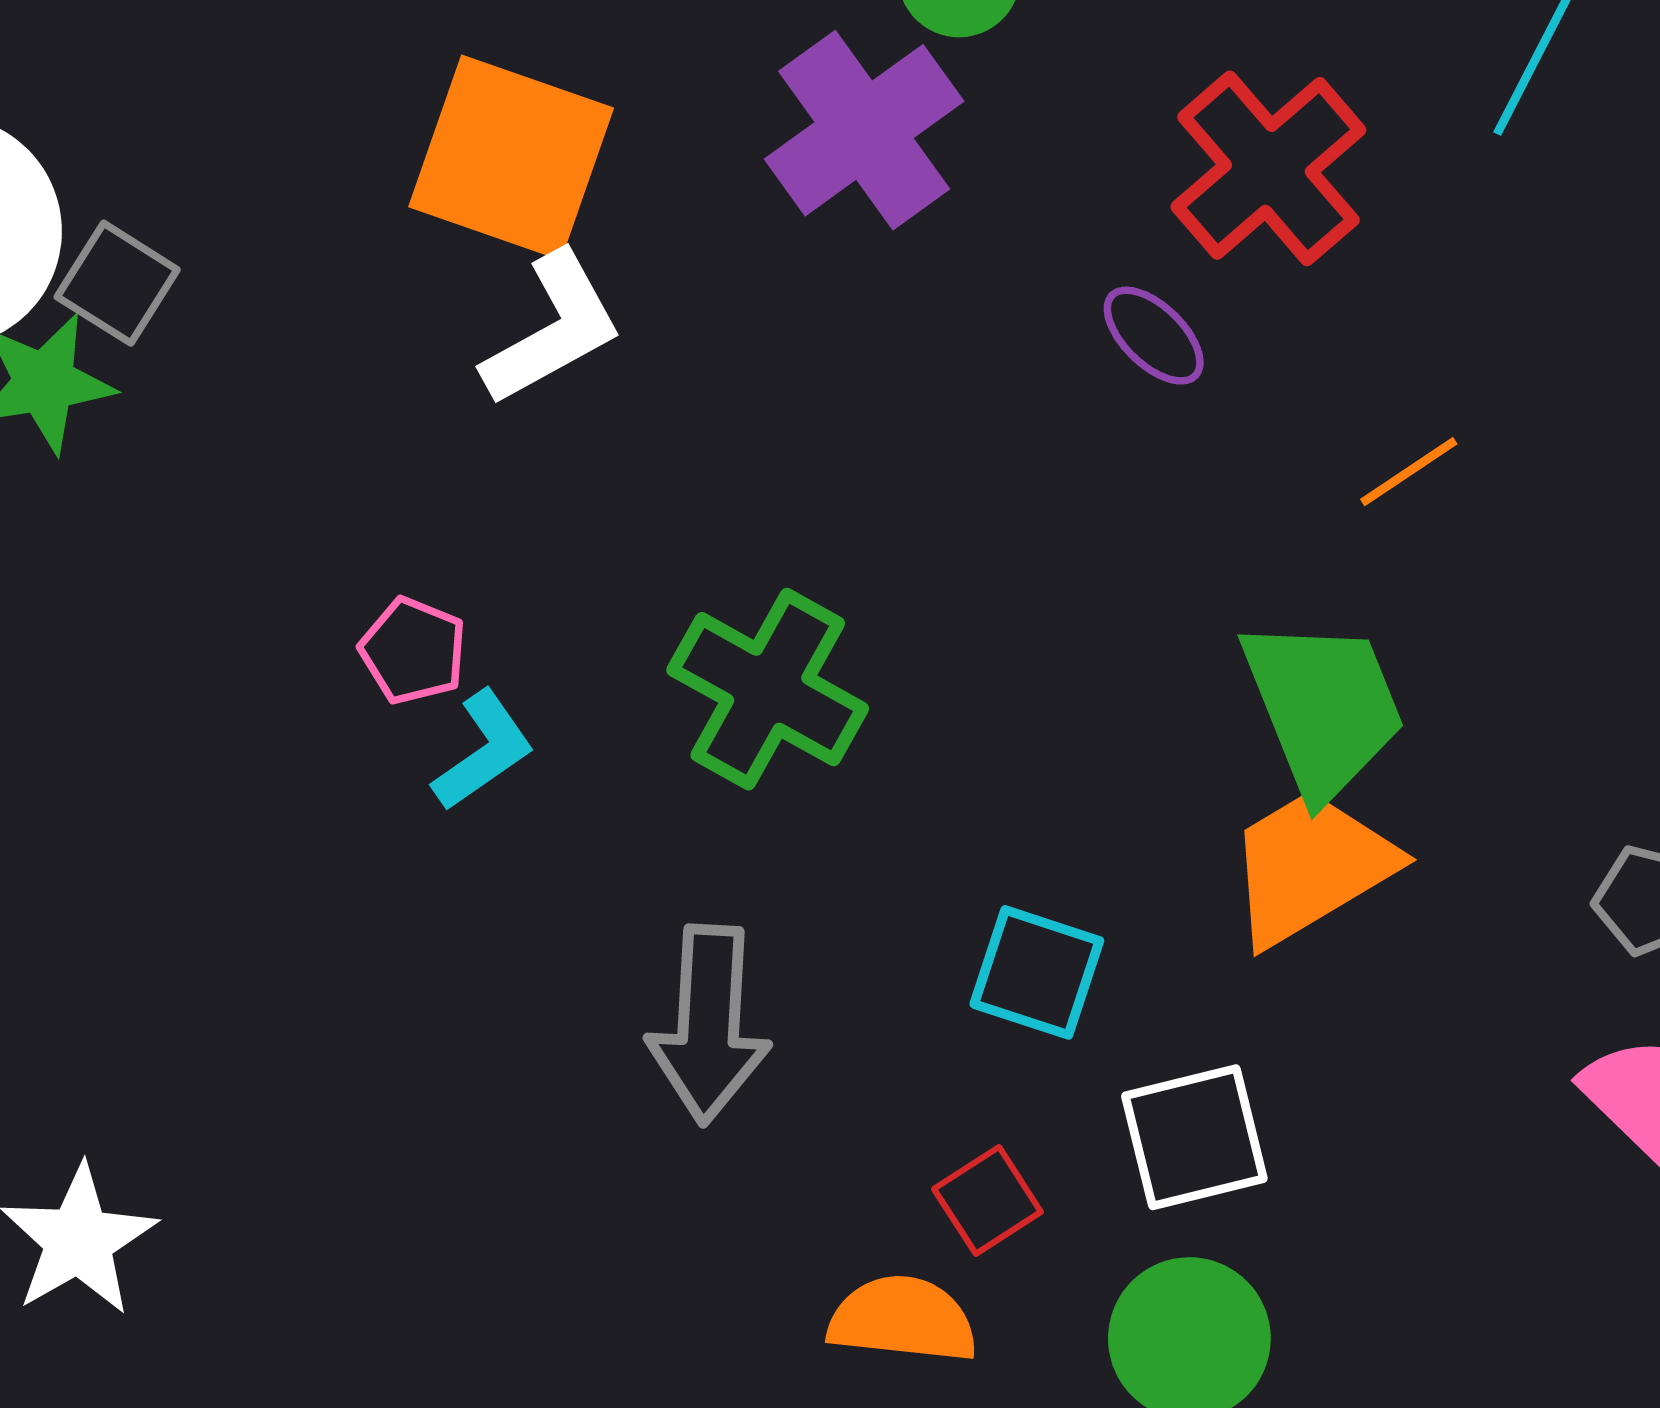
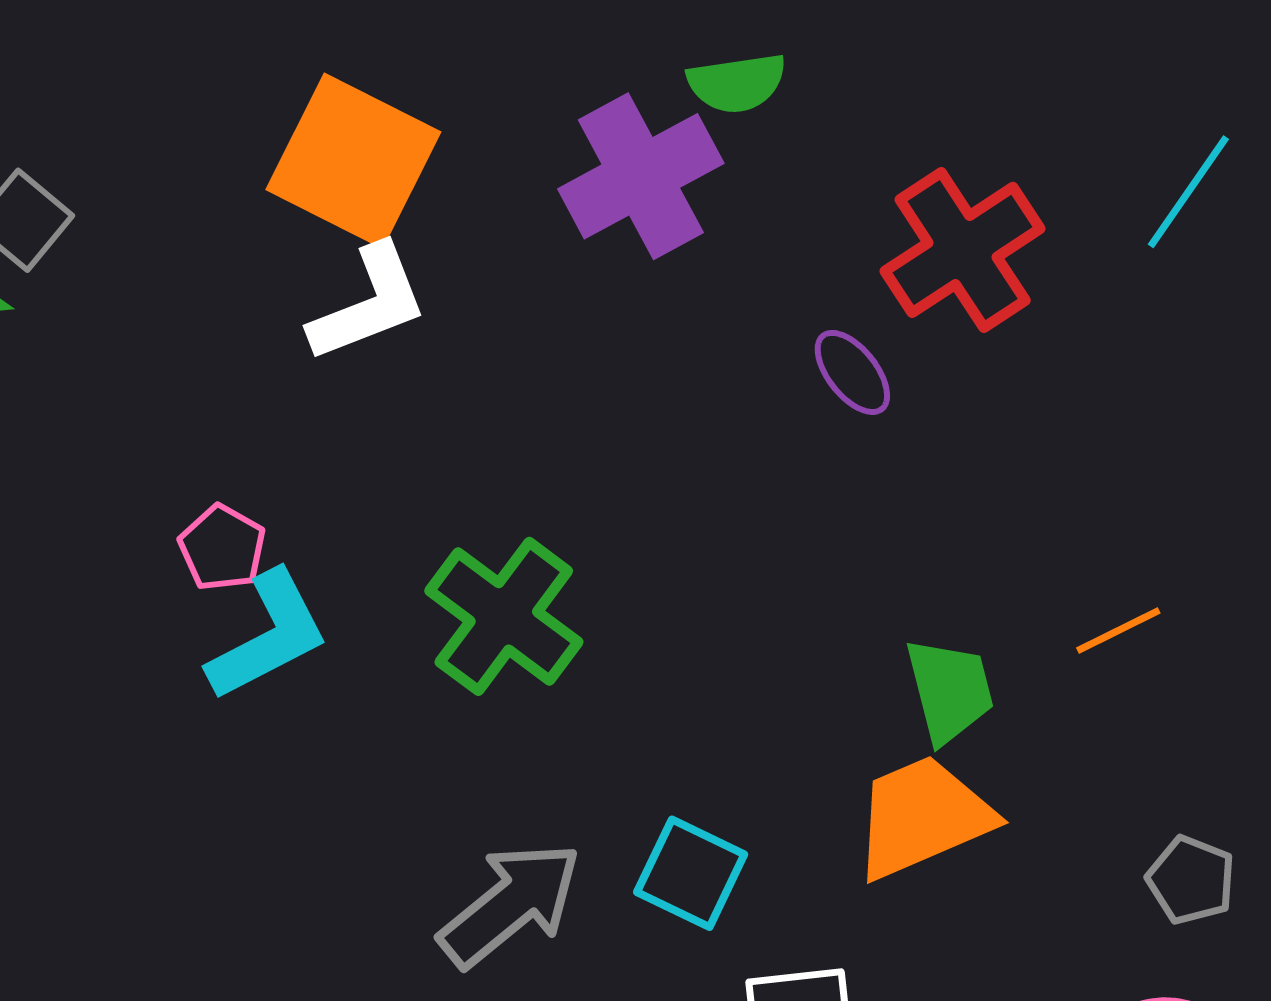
orange line: (1409, 472) -> (1118, 631), moved
green trapezoid: (1323, 708) -> (950, 690), size x0.7
cyan L-shape: (483, 751) -> (268, 636), size x1.4
gray arrow: (709, 1024) -> (510, 904), moved, turned -140

